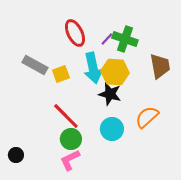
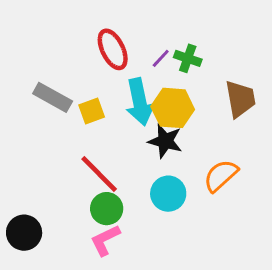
green cross: (125, 39) -> (188, 58), size x0.7
black circle: (16, 155) -> (24, 233), size x1.5

